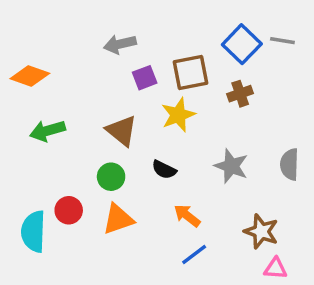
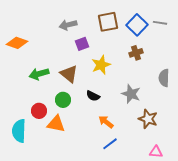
brown square: (191, 72) -> (108, 22), moved
green arrow: (47, 131) -> (39, 74), moved
gray semicircle: (290, 164) -> (164, 78), moved
red circle: (69, 210) -> (39, 111), moved
orange triangle: (118, 219) -> (56, 124), moved, turned 30
brown star: (261, 231) -> (148, 119), moved

